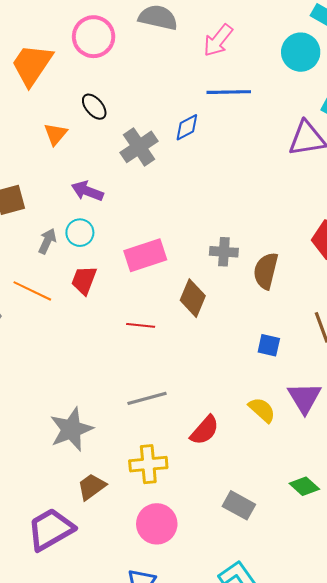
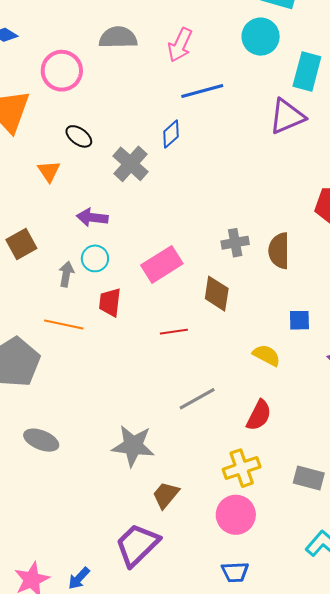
yellow semicircle: (262, 410) -> (266, 355), moved
gray star: (71, 429) -> (133, 446), turned -30
yellow cross: (148, 464) -> (242, 468), moved

